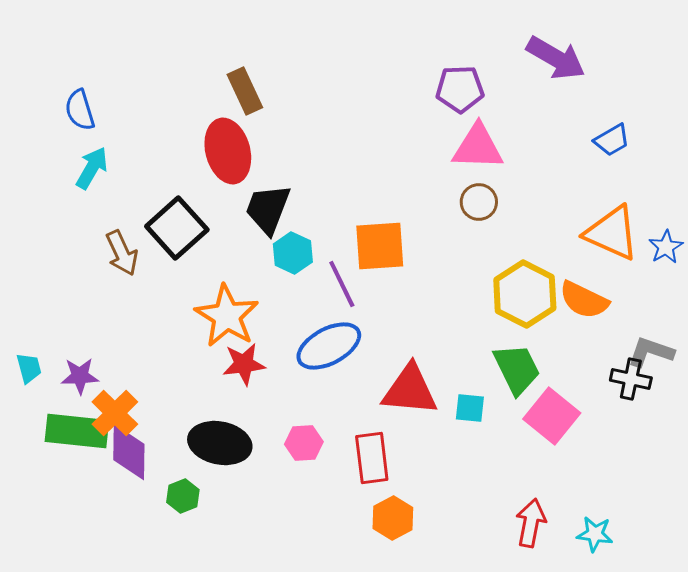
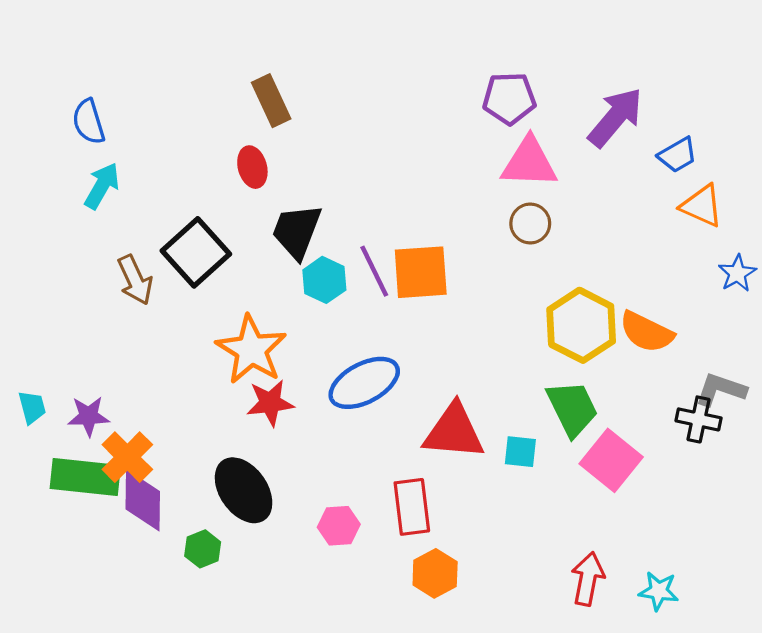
purple arrow: (556, 58) -> (615, 117), moved, turned -80
red ellipse: (228, 151) -> (252, 167), size x0.6
orange triangle: (612, 233) -> (702, 206), moved, size x0.7
purple line: (342, 284) -> (374, 271), moved
black ellipse: (220, 443) -> (244, 490), turned 44
pink hexagon: (304, 443) -> (339, 526), moved

